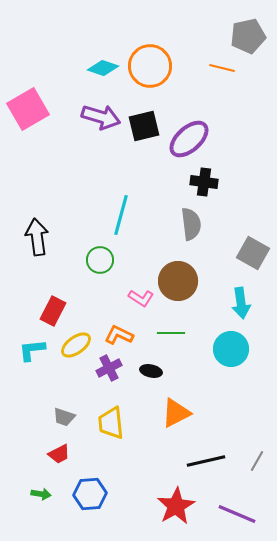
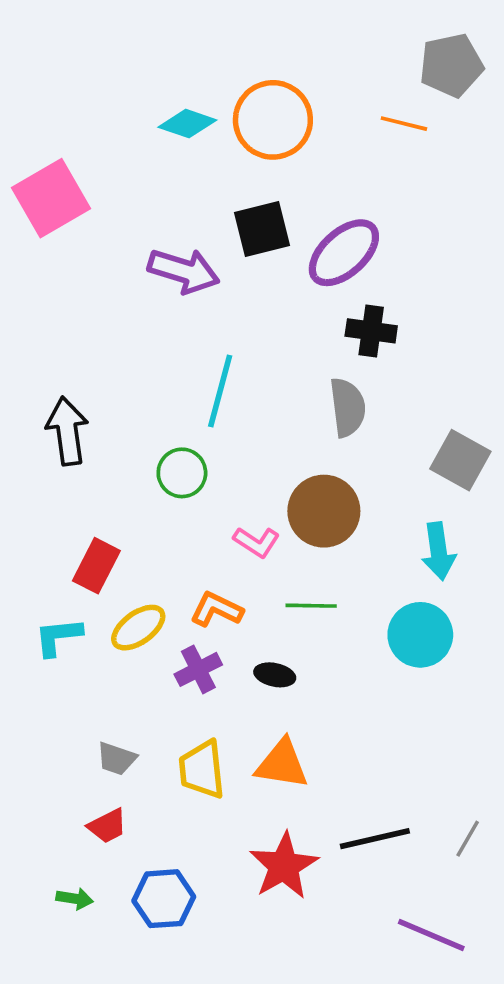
purple arrow: (101, 117) -> (184, 271), moved
orange triangle: (176, 413) -> (282, 764), moved, turned 36
red star: (176, 506) -> (284, 866), moved

